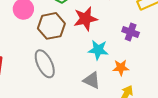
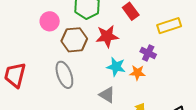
orange star: (121, 68) -> (137, 73), moved

